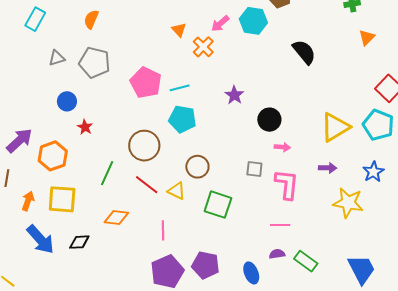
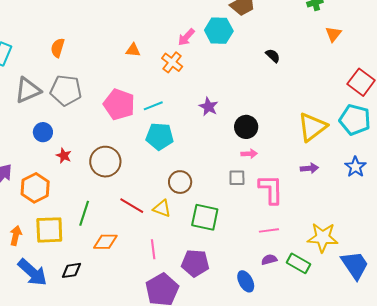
orange triangle: (179, 30) -> (133, 50), moved, turned -35
black semicircle: (304, 52) -> (273, 56), size x0.6
gray triangle: (57, 58) -> (28, 90), size x1.6
brown circle: (144, 146) -> (105, 162), moved
pink arrow: (282, 147) -> (249, 154), moved
green line: (107, 173) -> (84, 213), moved
yellow star: (348, 203) -> (323, 237), moved
purple pentagon: (206, 265) -> (195, 263), moved

